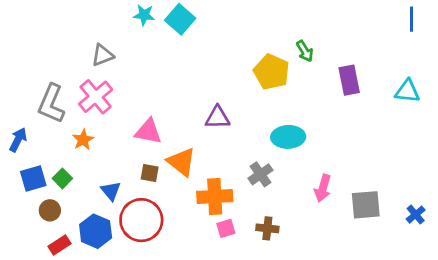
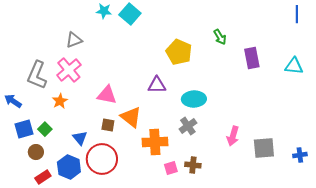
yellow pentagon: (272, 72) -> (179, 52), moved
cyan ellipse: (288, 137) -> (194, 99), moved
blue arrow: (18, 140) -> (13, 101), turned -84
blue cross: (416, 215) -> (300, 155), turned 32
pink square: (226, 228) -> (171, 168), moved

